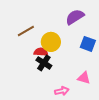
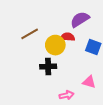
red semicircle: (41, 52) -> (68, 37), moved
black cross: (44, 63) -> (48, 67), turned -35

